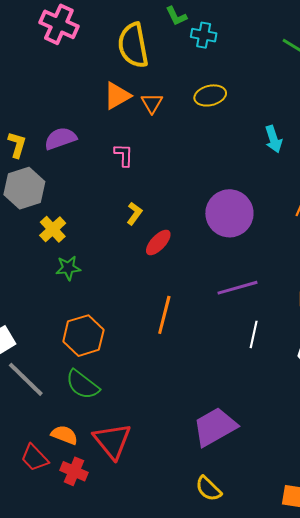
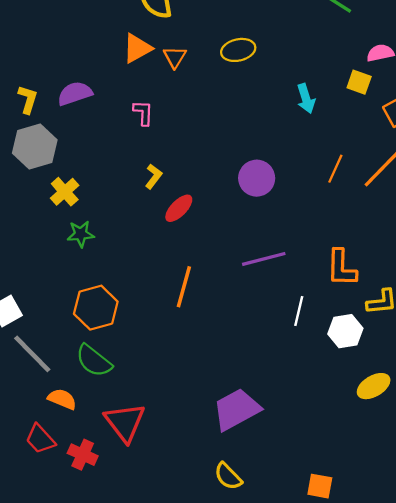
purple circle: (229, 213) -> (257, 178), size x0.7
white line: (254, 334) -> (299, 311), moved
orange semicircle: (64, 435) -> (62, 399), moved

